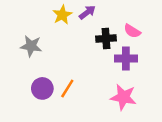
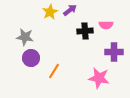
pink semicircle: (132, 31) -> (106, 25), turned -32
purple cross: (126, 59) -> (114, 52), moved
purple circle: (42, 88) -> (31, 58), moved

